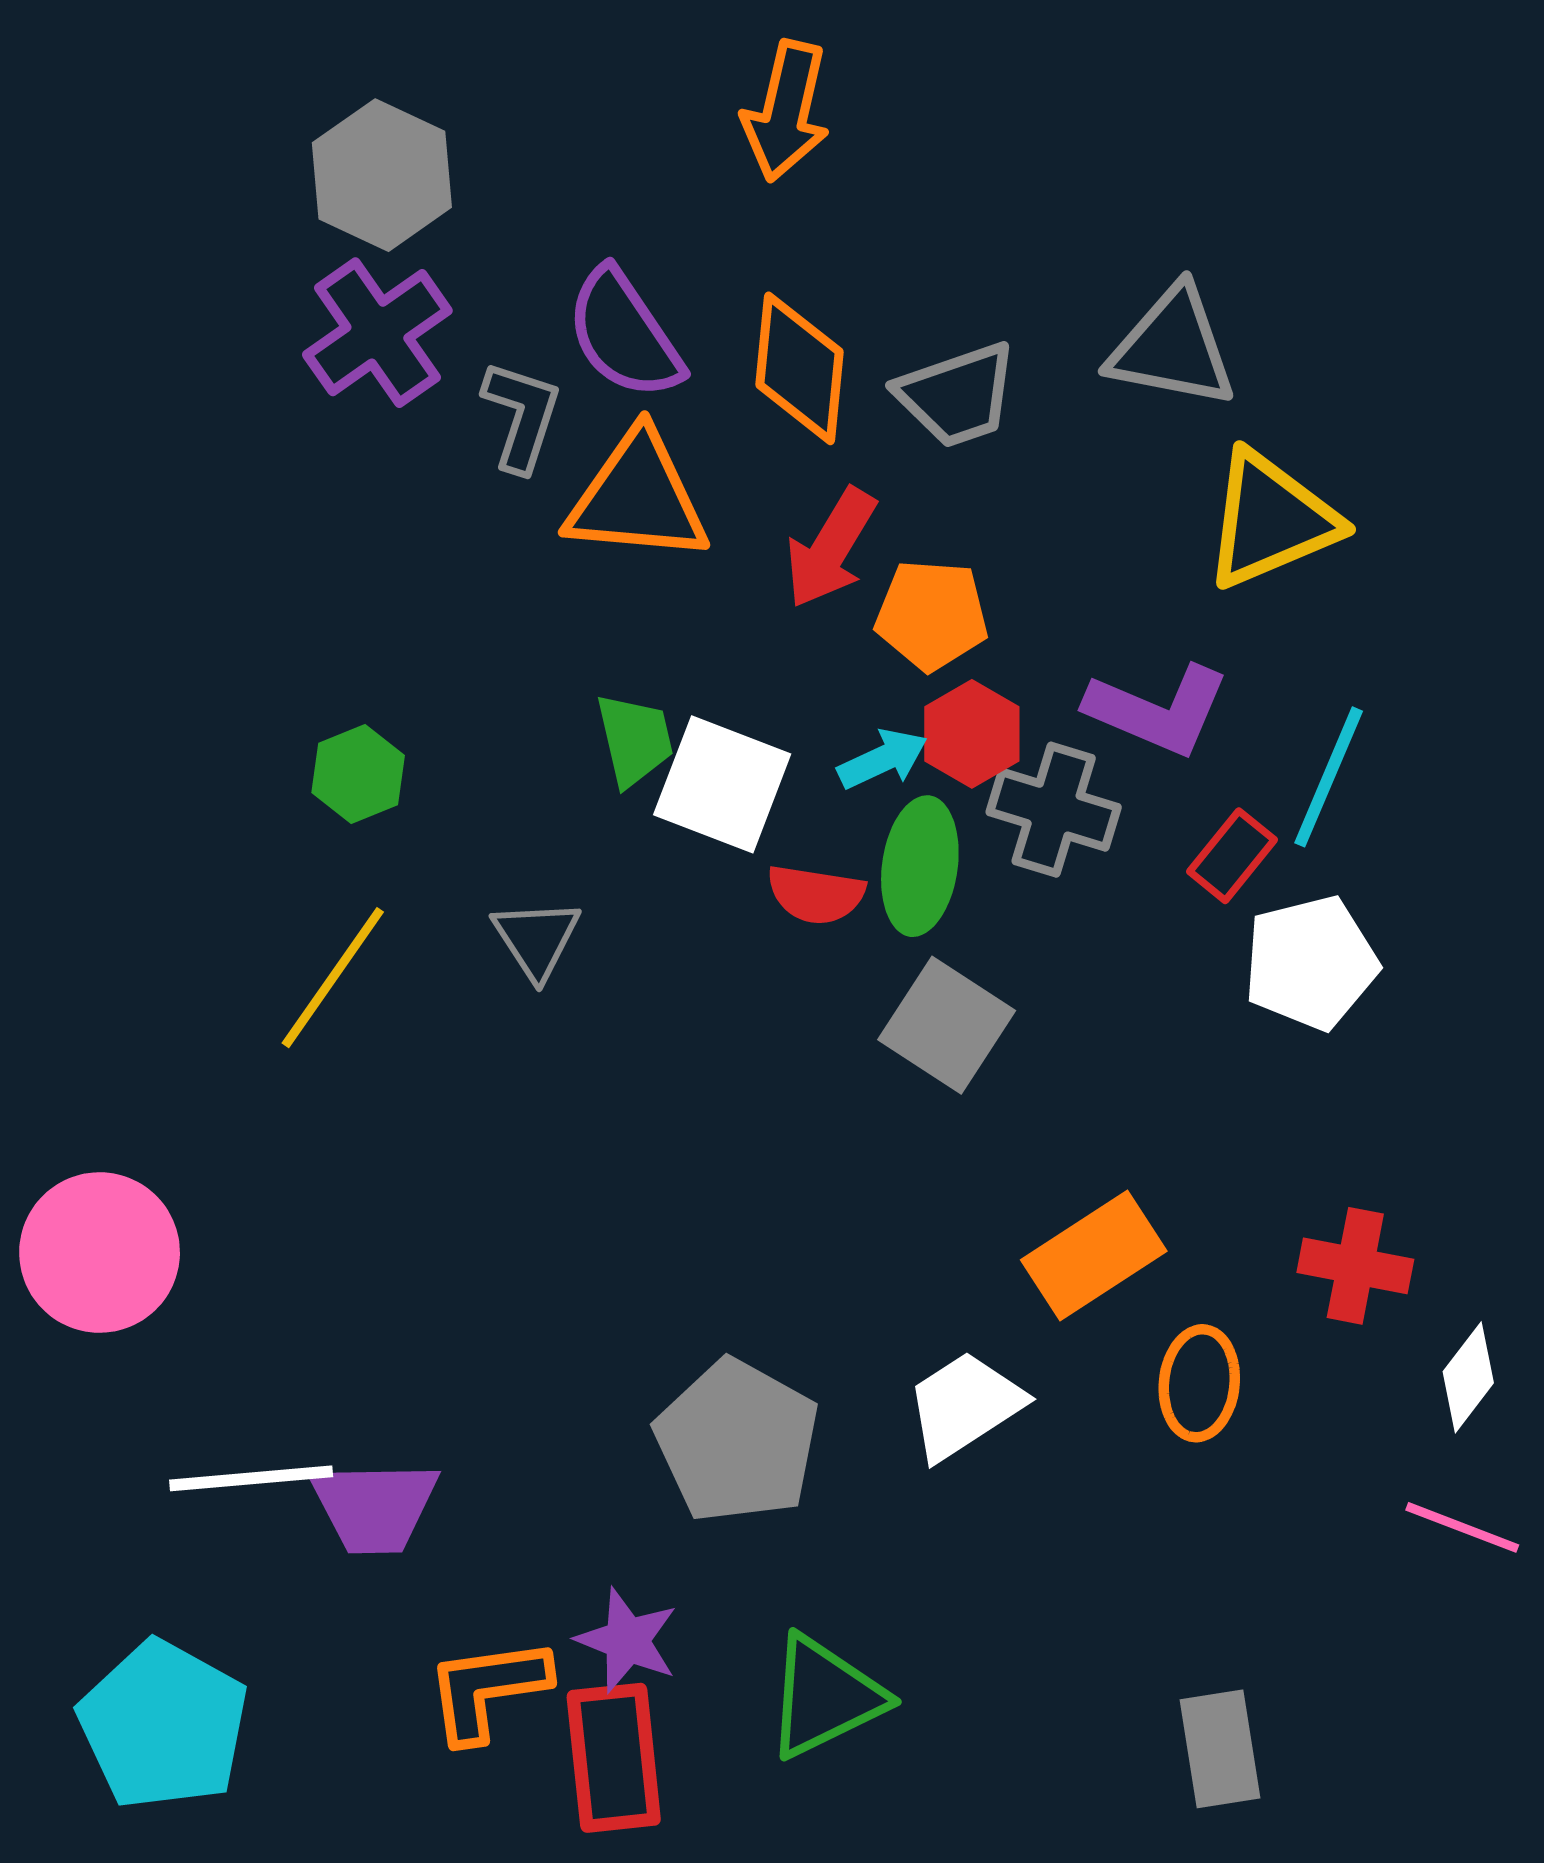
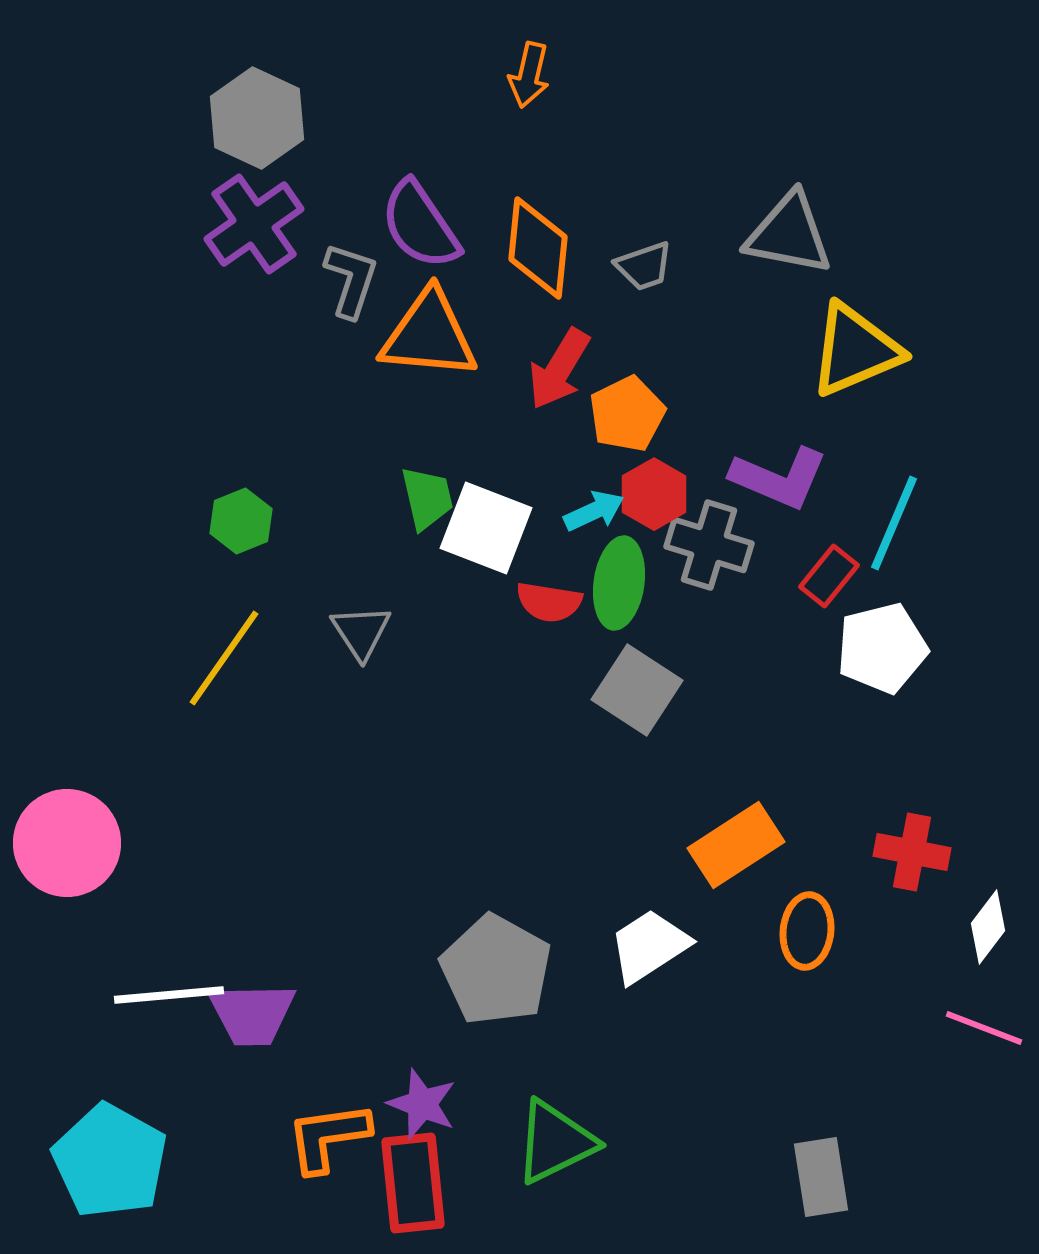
orange arrow: (786, 111) -> (529, 75), size x0.7
gray trapezoid: (957, 395) -> (644, 266), size x0.7
orange pentagon: (932, 615) -> (627, 414), turned -30

